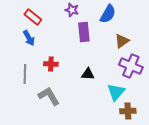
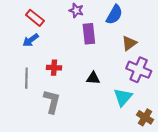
blue arrow: (29, 38) -> (31, 40), turned 84
gray L-shape: (49, 96) -> (52, 101), turned 45
brown cross: (128, 111) -> (145, 117), moved, turned 35

